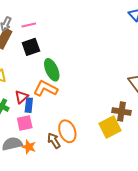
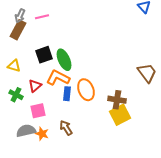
black square: (31, 47) -> (44, 55), moved
blue rectangle: (29, 105) -> (67, 94), moved
brown cross: (122, 111) -> (117, 100), moved
orange ellipse: (67, 131) -> (86, 90), moved

